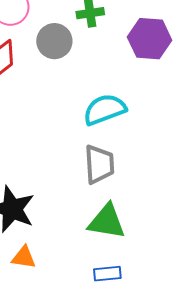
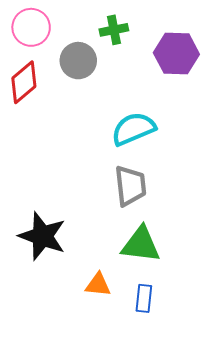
orange triangle: (24, 257) -> (98, 285), moved
blue rectangle: (107, 274) -> (144, 298), turned -76

